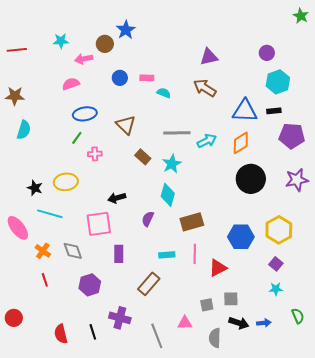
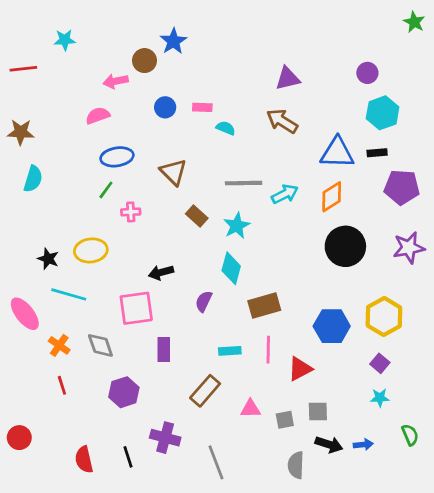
cyan star: (61, 41) -> (65, 40), moved
pink triangle: (185, 323) -> (250, 409), moved

